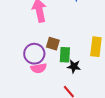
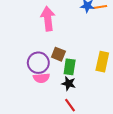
black star: (74, 66) -> (69, 83), moved

